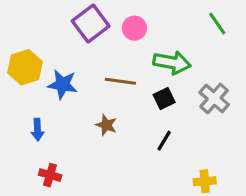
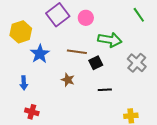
yellow hexagon: (25, 67) -> (21, 32), moved
blue star: (63, 84) -> (40, 54), turned 30
black square: (164, 98) -> (96, 63), moved
black line: (164, 141) -> (105, 90), turned 56

